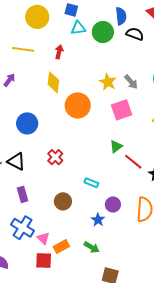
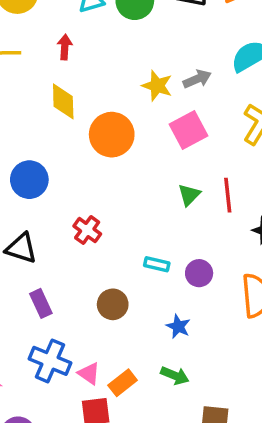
gray arrow: (131, 82) -> (197, 79), turned -63
red line: (133, 162) -> (228, 195), moved, turned 54
purple circle: (113, 205) -> (199, 273), moved

